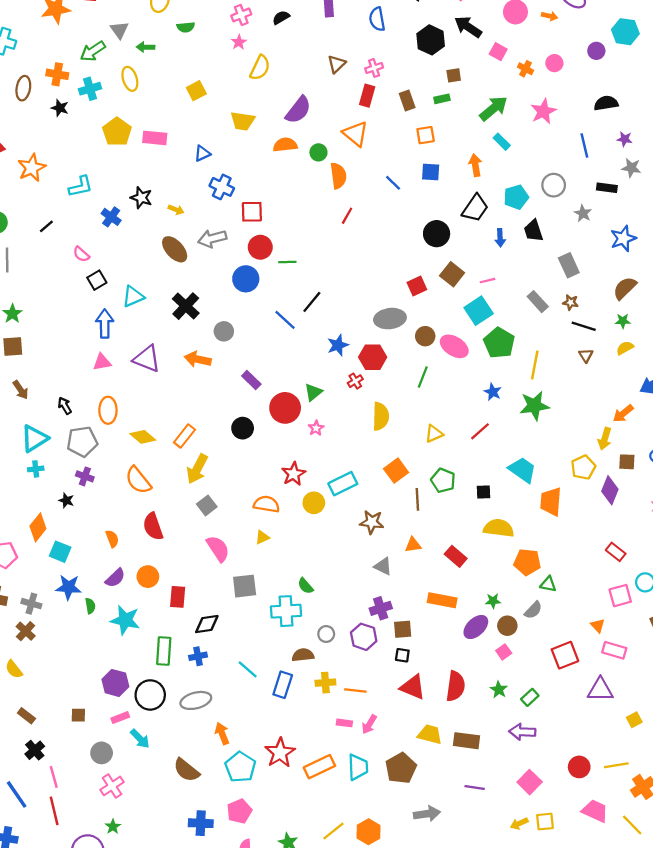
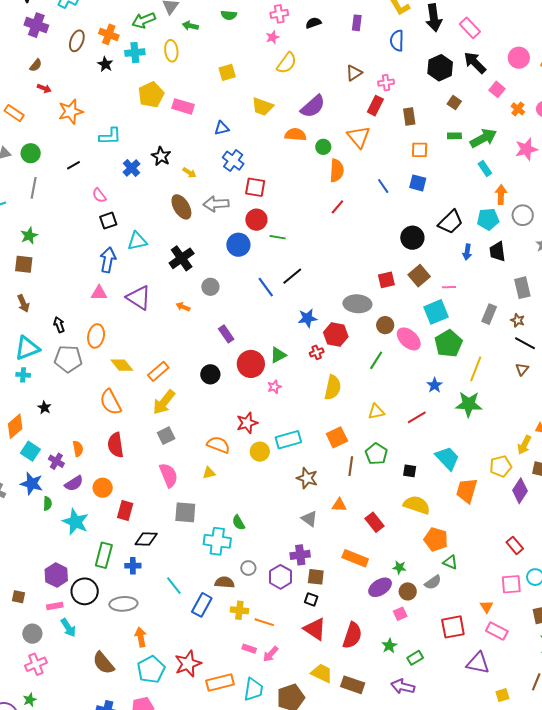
brown square: (454, 75) -> (454, 103), turned 32
green rectangle: (442, 99) -> (454, 136), moved
orange arrow: (475, 165) -> (501, 195), moved
gray rectangle: (538, 302) -> (489, 314), turned 54
orange arrow: (198, 359) -> (183, 307), size x0.6
purple cross: (85, 476) -> (56, 461), moved

